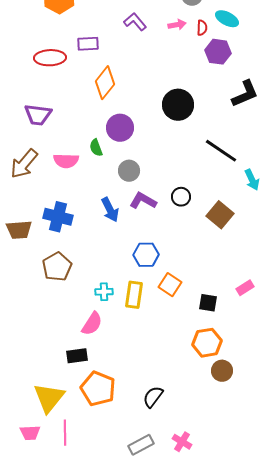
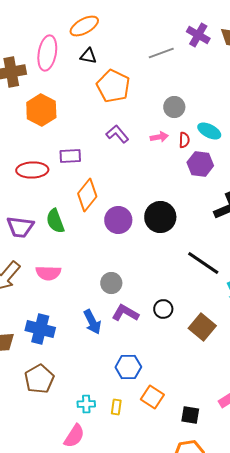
purple circle: (120, 128) -> (118, 220), moved
green semicircle: (96, 148) -> (55, 221), moved, size x1.4
yellow rectangle: (134, 295) -> (116, 407), size x0.6

